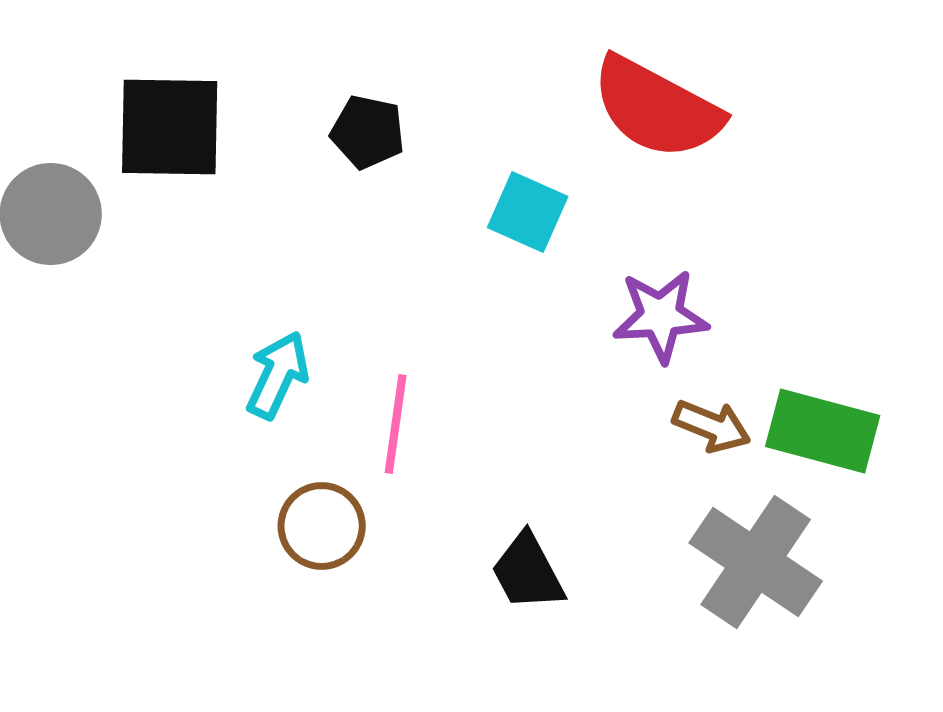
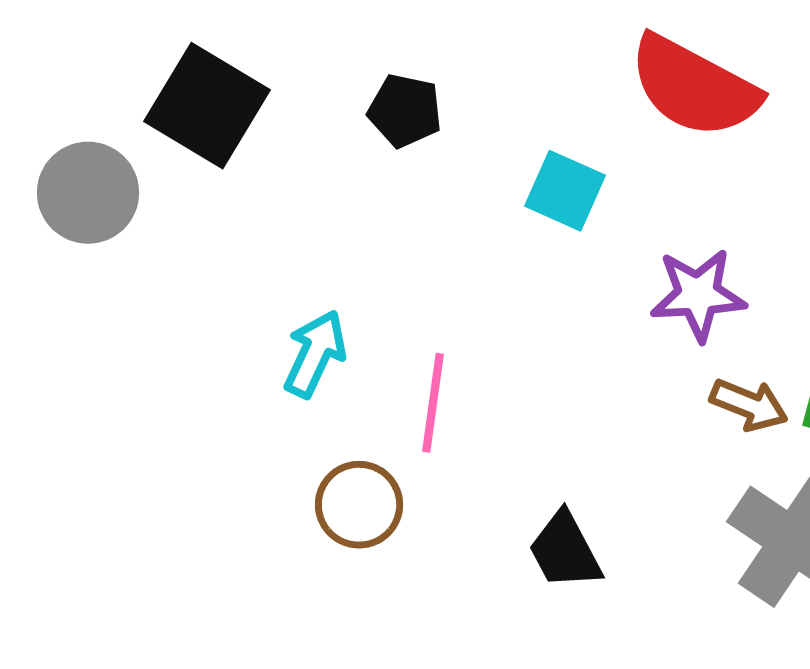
black square: (170, 127) -> (207, 106), turned 30

